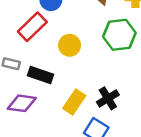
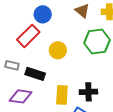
black cross: (108, 98) -> (88, 92), turned 30
yellow rectangle: (74, 102) -> (62, 95), turned -30

